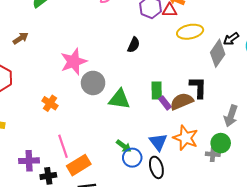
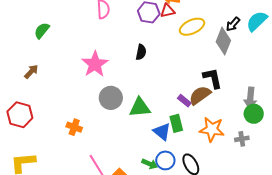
pink star: (74, 62) -> (95, 64), moved
green rectangle: (157, 90) -> (176, 123), moved
blue triangle: (158, 142) -> (162, 132), moved
green circle: (221, 143) -> (254, 114), moved
green arrow: (124, 146) -> (150, 164), moved

